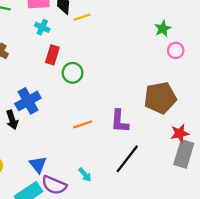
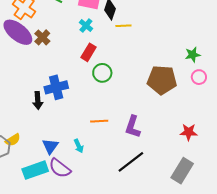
brown pentagon: (160, 98) -> (162, 80), moved
red star: (180, 133) -> (189, 132), moved
cyan arrow: (85, 175) -> (79, 146), moved

